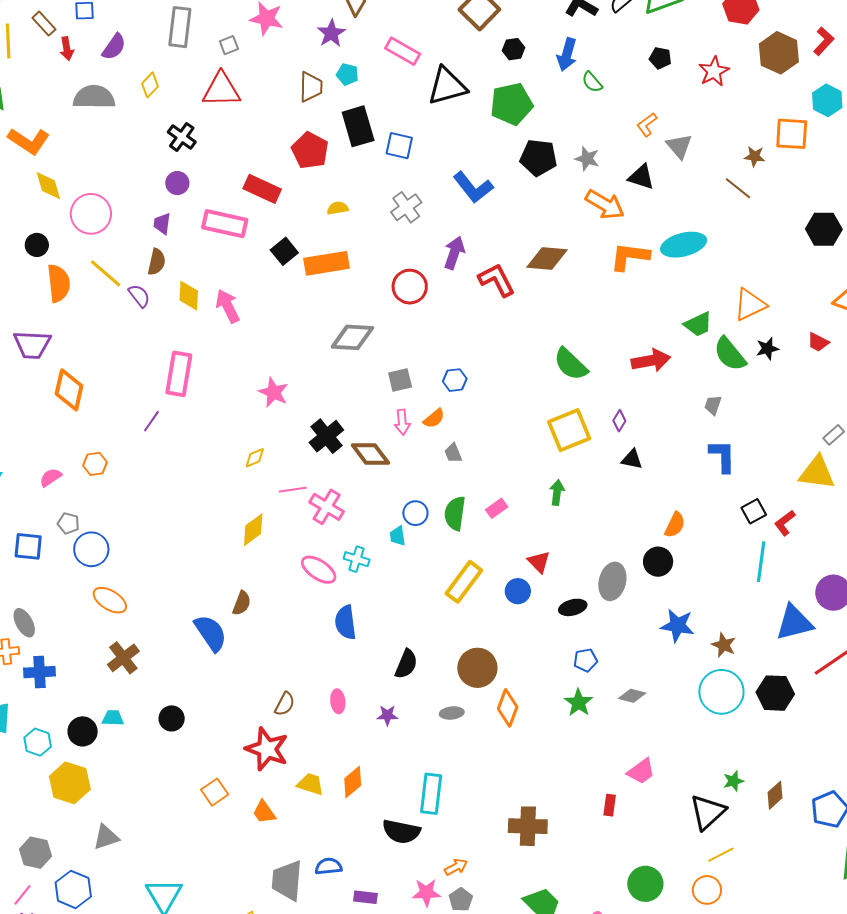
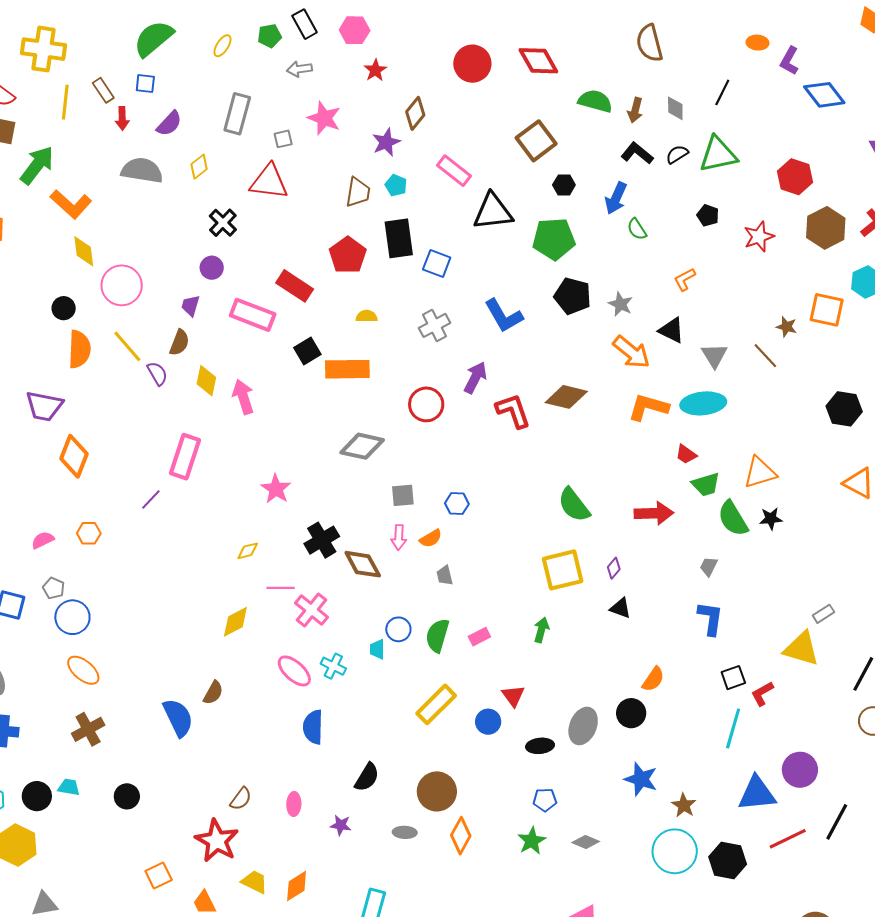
gray triangle: (679, 146) -> (714, 355), moved
red trapezoid: (818, 342) -> (686, 454), moved

